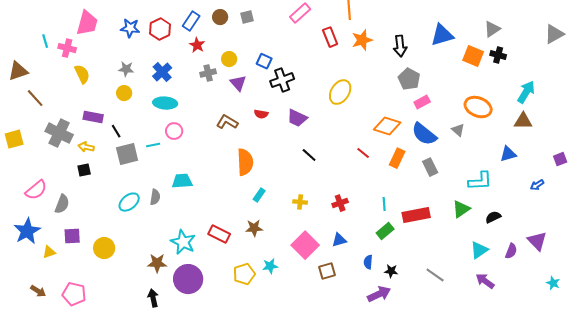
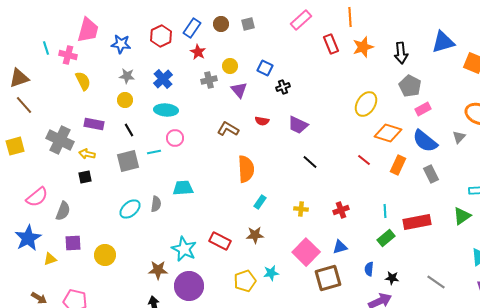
blue star: (130, 28) -> (121, 44), moved
black cross: (282, 80) -> (283, 87), size x0.6
yellow ellipse: (340, 92) -> (366, 104), moved
brown line: (35, 98) -> (24, 105), moved
gray triangle: (458, 130) -> (459, 137), turned 32
black line: (116, 131) -> (129, 130), moved
brown square: (327, 271) -> (328, 278), size x1.5

